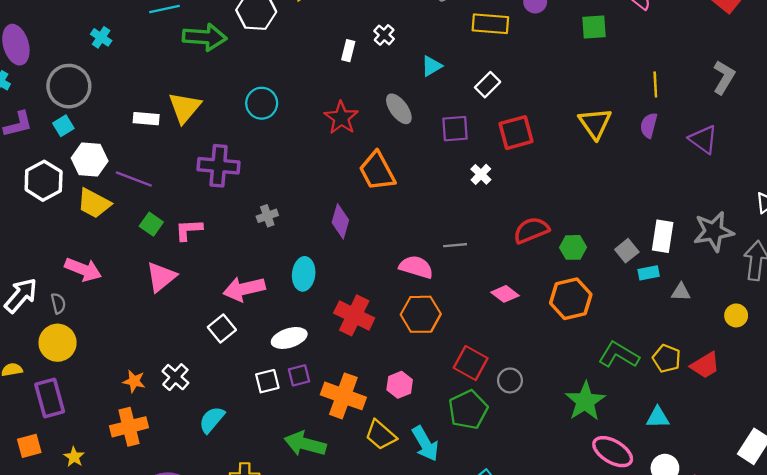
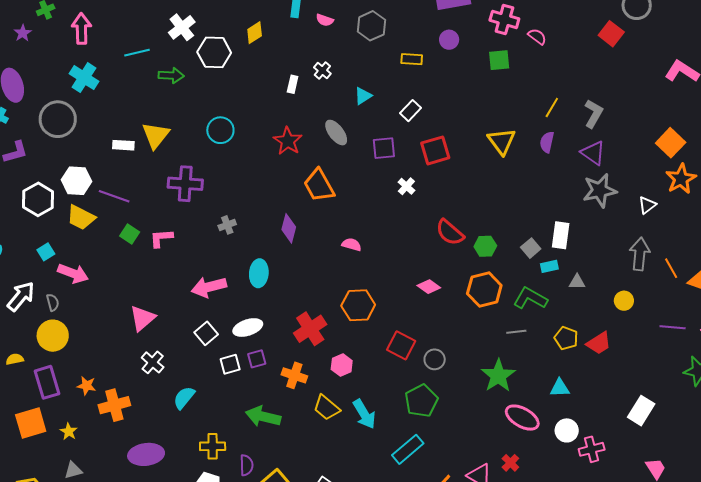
yellow rectangle: (490, 24) -> (412, 59), size x0.7
cyan cross: (101, 37) -> (84, 78), size x1.6
green arrow: (205, 37) -> (171, 76), size x0.7
gray L-shape: (724, 77) -> (594, 114), moved
yellow line: (655, 85) -> (552, 107), turned 35
cyan square: (63, 126) -> (46, 252), moved
red semicircle: (531, 230) -> (450, 232), turned -116
gray star: (713, 231) -> (600, 190), moved
gray line: (455, 245) -> (516, 332), moved
pink semicircle: (416, 267) -> (352, 245), moved, size x0.7
pink triangle: (161, 277) -> (142, 318), moved
red cross: (354, 315) -> (310, 329), moved, turned 32
white square: (222, 329) -> (206, 333), moved
green L-shape: (619, 355) -> (530, 298), moved
orange star: (134, 381) -> (86, 386), moved
orange cross: (343, 396) -> (294, 375), size x0.7
green pentagon: (468, 410) -> (421, 401), moved
orange square: (29, 446) -> (31, 423), size x1.5

